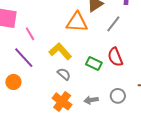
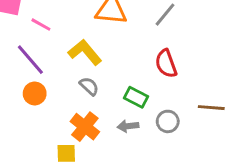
pink line: (30, 34) -> (41, 25), turned -32
green rectangle: (94, 63) -> (136, 97), moved
orange circle: (13, 82) -> (35, 93), moved

